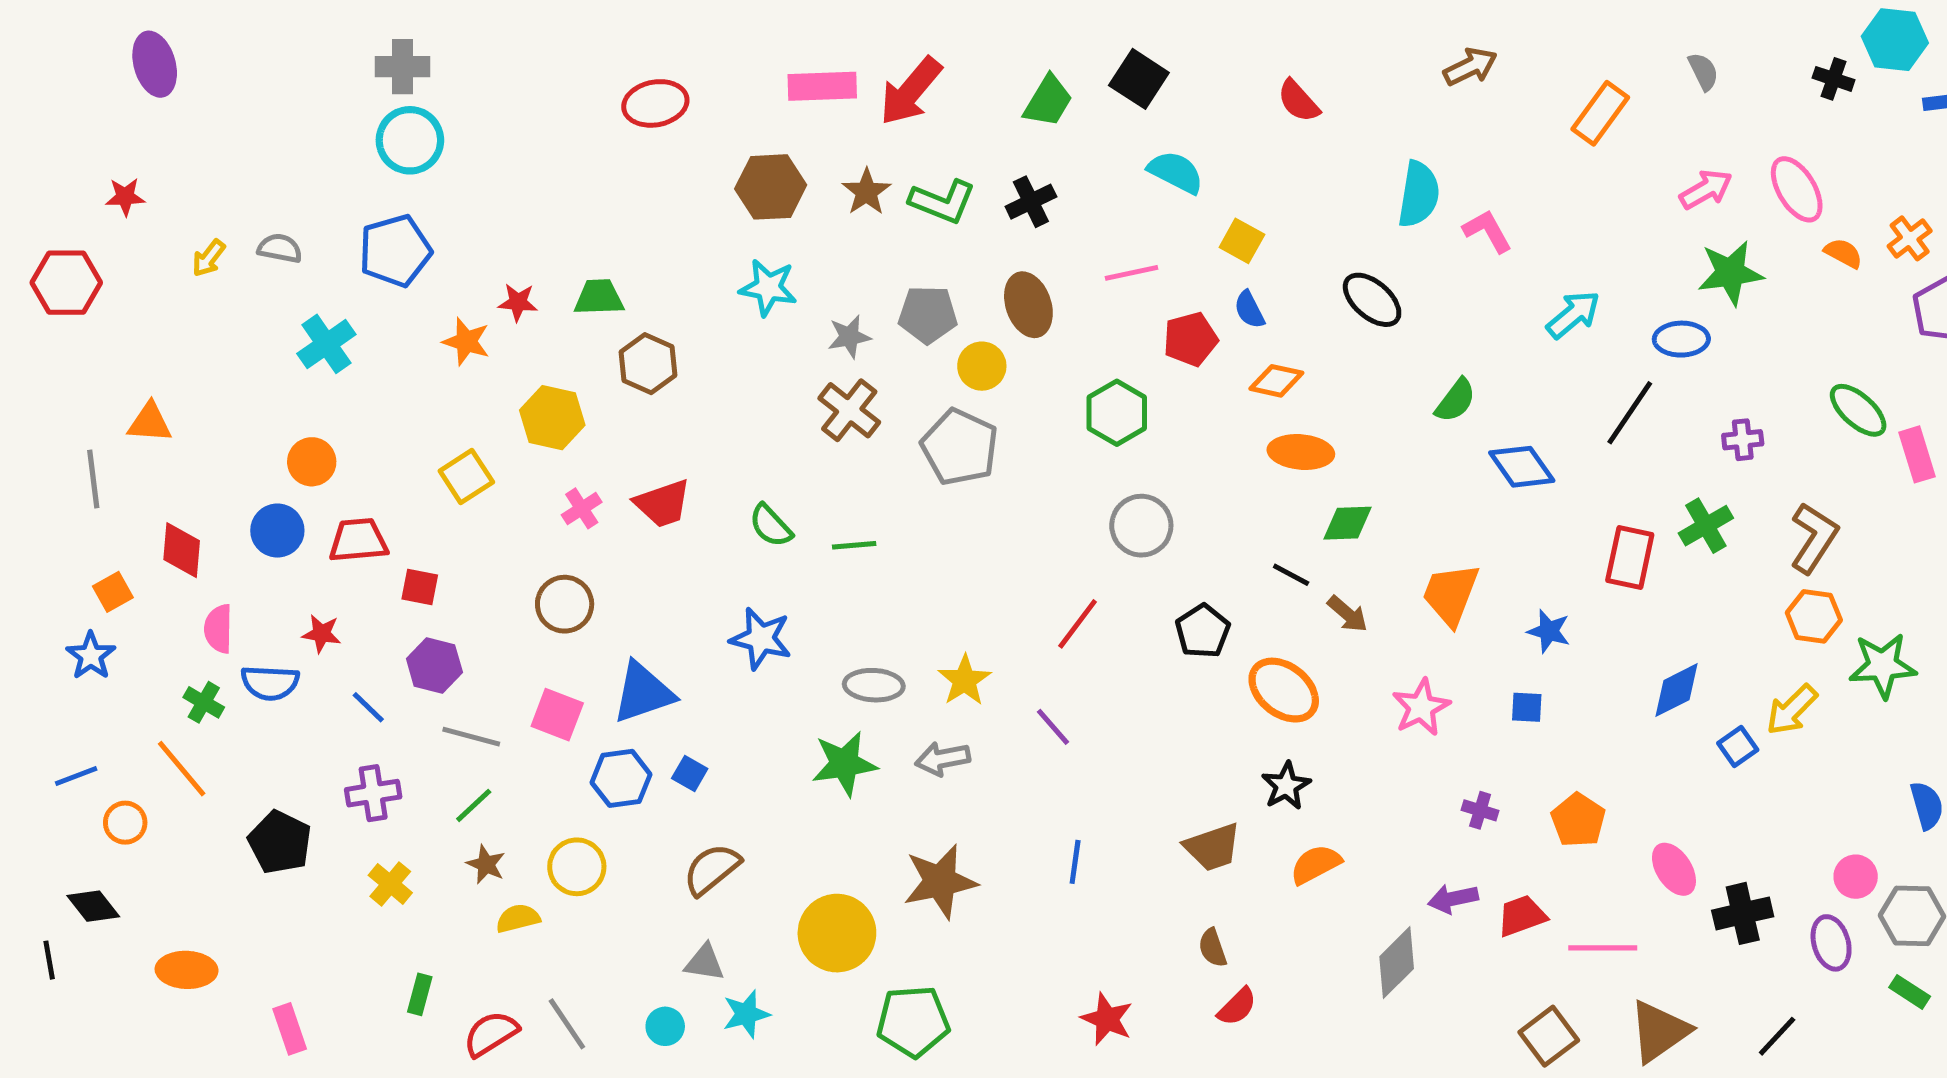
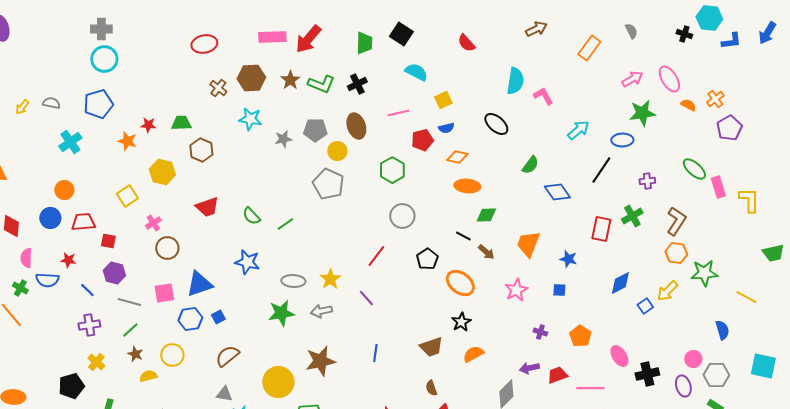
green trapezoid: (1048, 101) -> (364, 43), turned -30
yellow square: (1242, 241) -> (443, 100), turned 36
blue semicircle: (1249, 310) -> (446, 128), turned -77
brown cross: (849, 410) -> (218, 88), moved, size x0.7
pink cross: (582, 508) -> (153, 223), moved
green line: (854, 545) -> (285, 224), turned -30
pink square: (557, 715) -> (164, 293), turned -30
blue square: (690, 774) -> (218, 317), turned 32
black pentagon: (280, 842) -> (71, 386), moved, turned 30

